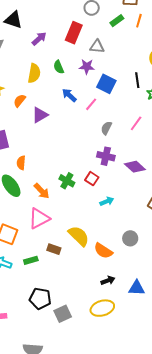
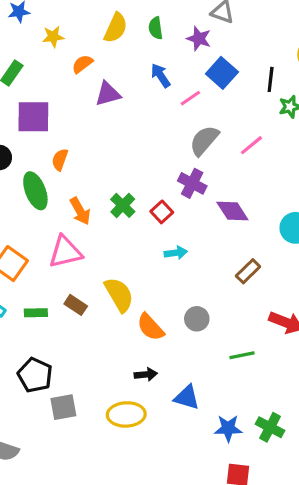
gray semicircle: (106, 128) -> (204, 140), size x1.5

